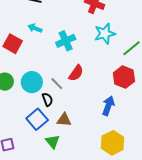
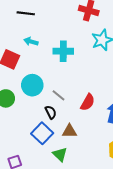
cyan cross: (66, 41) -> (63, 51), turned 30
red semicircle: (76, 73) -> (88, 102), moved
cyan circle: (32, 82) -> (32, 85), moved

